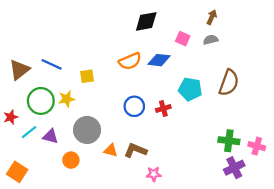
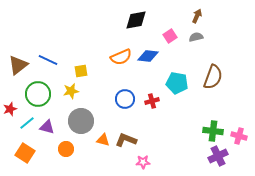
pink square: (183, 39) -> (170, 36), turned 32
yellow star: (67, 99) -> (71, 91), moved
orange square: (17, 172) -> (25, 153), moved

